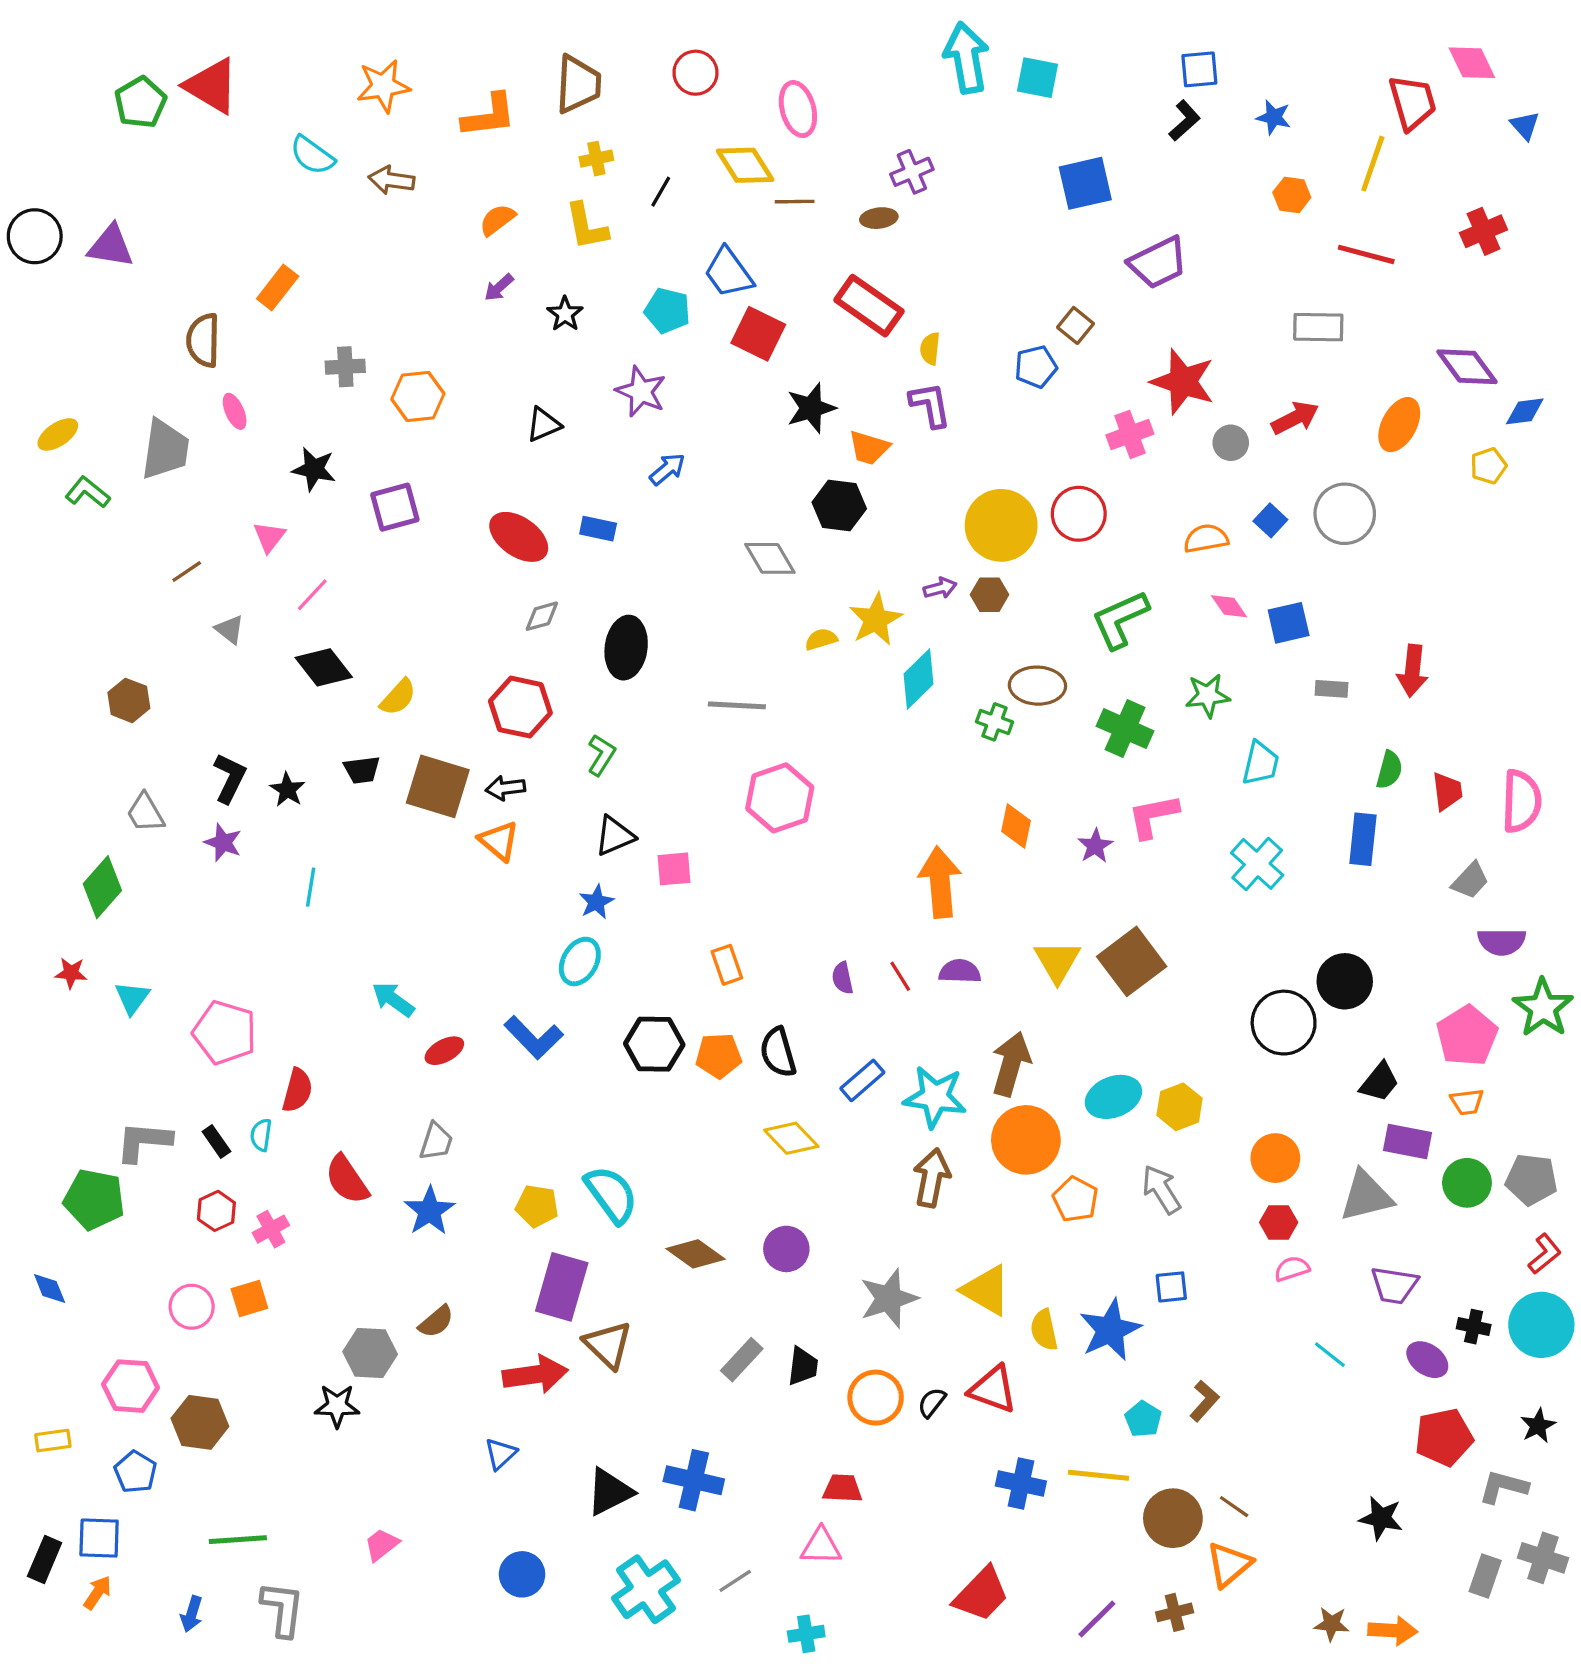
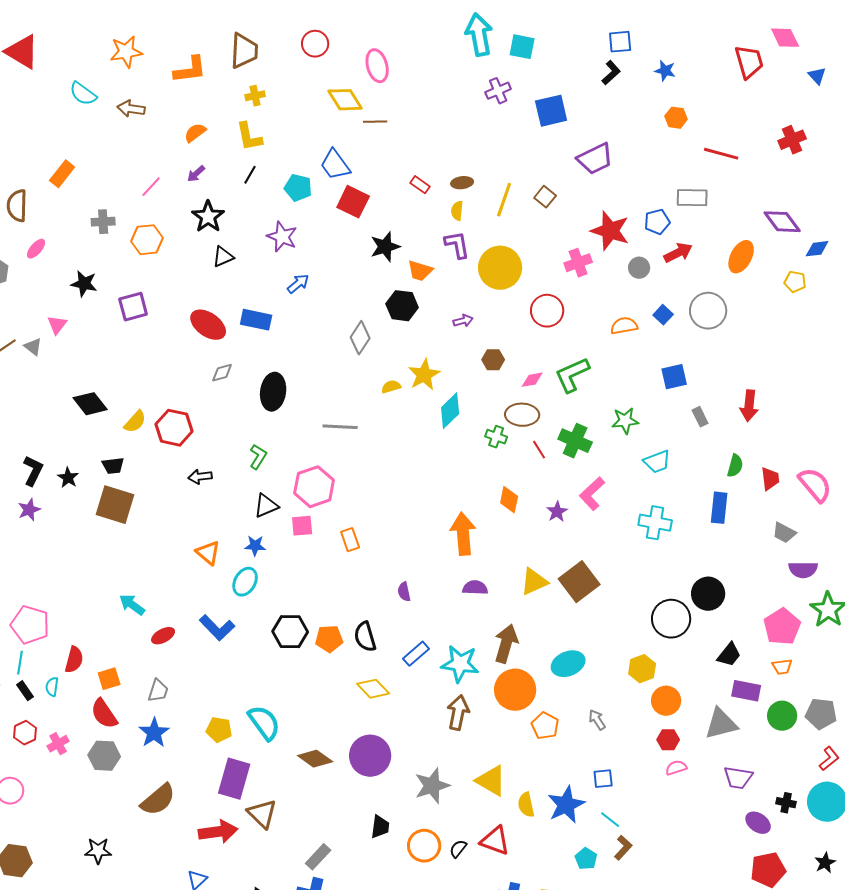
yellow line: (1373, 164) -> (504, 200), moved
purple cross: (912, 172) -> (498, 91), moved
black line: (661, 192) -> (250, 175), moved
brown ellipse: (879, 218) -> (462, 183), moved
red rectangle: (869, 306) -> (420, 185), size x0.5
black star: (565, 314) -> (208, 217), moved, size x1.5
blue pentagon: (1036, 367) -> (657, 222), moved
pink ellipse: (235, 411) -> (36, 249), turned 65
yellow pentagon: (1488, 466) -> (795, 282), turned 30
yellow circle: (1001, 525) -> (500, 268), moved
blue rectangle: (598, 529) -> (256, 320), size x1.4
gray diamond: (770, 558) -> (360, 338), turned 64
purple arrow: (940, 588) -> (463, 321), moved
pink line: (312, 595) -> (151, 187), moved
pink diamond: (1229, 606) -> (532, 380), moved, turned -65
gray triangle: (230, 629) -> (33, 347), moved
gray rectangle: (1332, 689) -> (700, 417), turned 60
red hexagon: (520, 707) -> (174, 428), moved
cyan trapezoid: (1260, 763) -> (657, 462), turned 56
brown square: (438, 786) -> (115, 505), moved
pink hexagon: (780, 798) -> (314, 487), moved
pink semicircle: (1521, 801) -> (815, 485), turned -42
pink L-shape: (1153, 816) -> (592, 494), turned -32
orange triangle: (499, 841) -> (208, 553), moved
purple star: (223, 843) -> (29, 510), turned 30
cyan cross: (1257, 864) -> (655, 523), turned -32
gray trapezoid: (1470, 881) -> (784, 533), turned 75
cyan line: (311, 887) -> (20, 663), moved
blue star: (596, 902) -> (255, 546), turned 30
yellow triangle: (1057, 961) -> (534, 582), turned 36
orange rectangle: (727, 965) -> (350, 540), moved
red line: (900, 976) -> (539, 450), moved
yellow hexagon: (1180, 1107) -> (642, 669), moved
gray arrow: (1161, 1189) -> (597, 720), size x0.7
purple circle: (786, 1249) -> (370, 756), size x1.5
orange square: (249, 1298) -> (109, 679), moved
brown semicircle: (436, 1322) -> (158, 800), size x1.6
gray hexagon: (370, 1353) -> (104, 756), moved
cyan line: (1330, 1355) -> (610, 820), moved
gray rectangle: (742, 1360) -> (318, 857), moved

